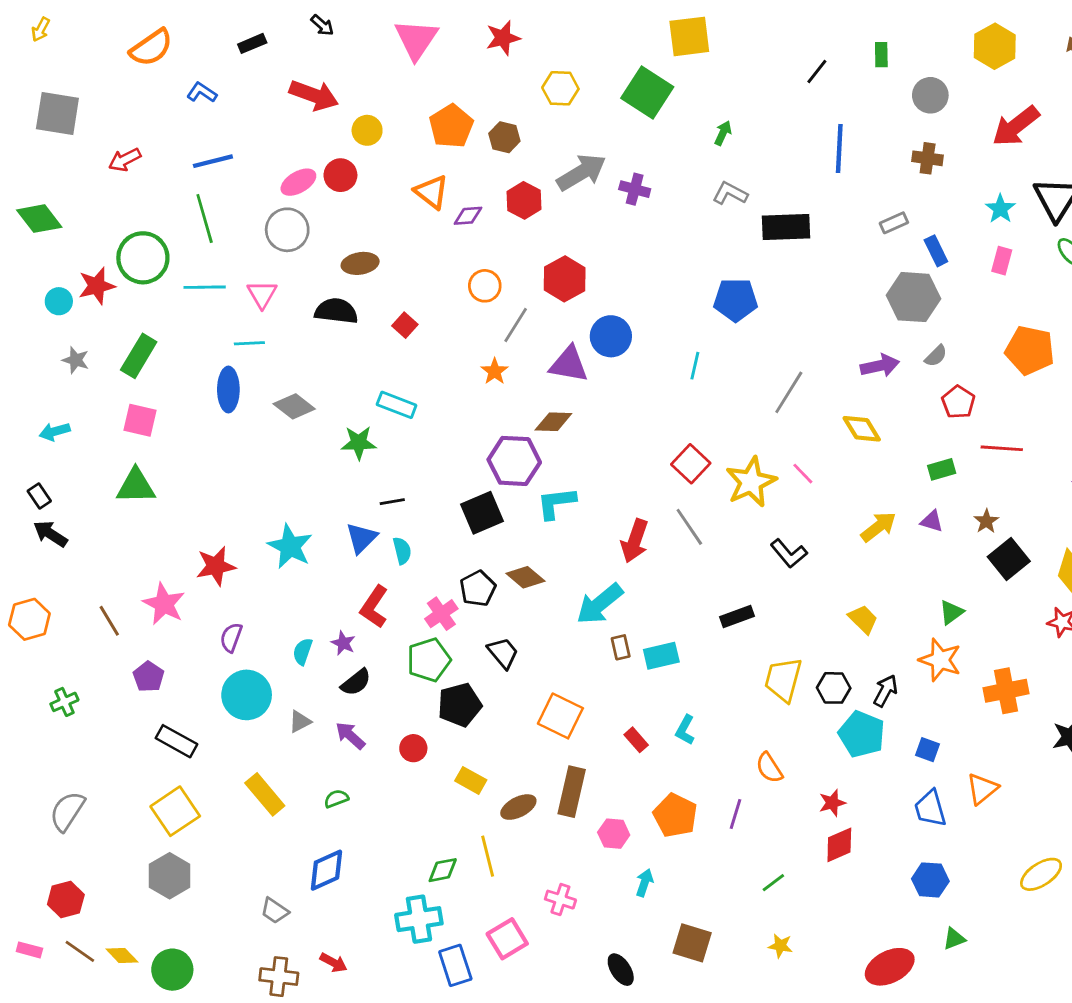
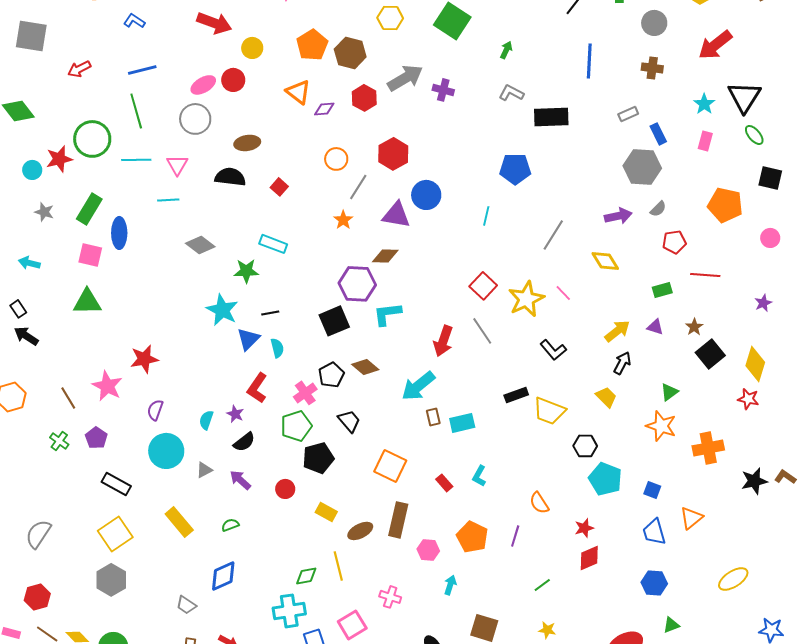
brown hexagon: (504, 137) -> (350, 53), size x1.4
blue ellipse: (228, 390) -> (119, 233), moved
red pentagon: (958, 402) -> (674, 242), turned 30
cyan arrow: (55, 432) -> (29, 263), turned 30
cyan star: (290, 546) -> (222, 310), moved
yellow trapezoid: (783, 680) -> (549, 411), moved, turned -84
black arrow: (885, 691) -> (622, 363), moved
green cross: (64, 702) -> (59, 441), moved, turned -30

